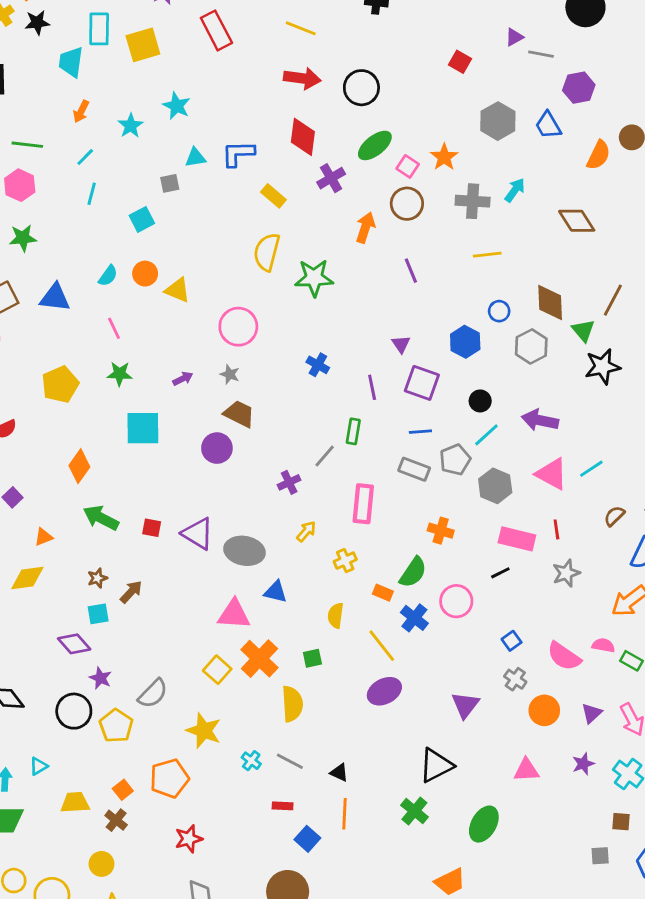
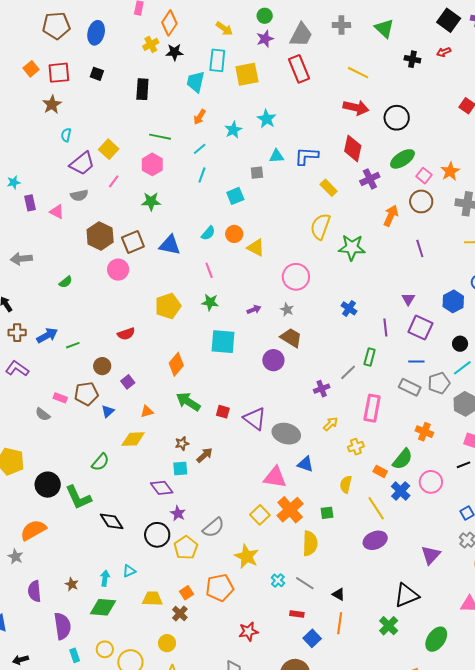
red star: (189, 839) -> (248, 632), moved

